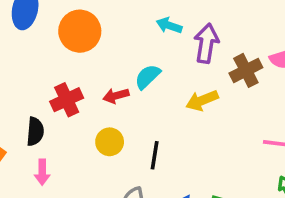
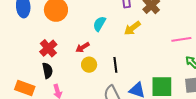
red arrow: (116, 96) -> (83, 47), moved
red cross: (67, 100) -> (48, 48), moved

